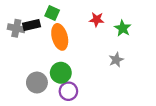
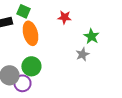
green star: (123, 28) -> (91, 36), moved
purple circle: (68, 91) -> (22, 83), moved

